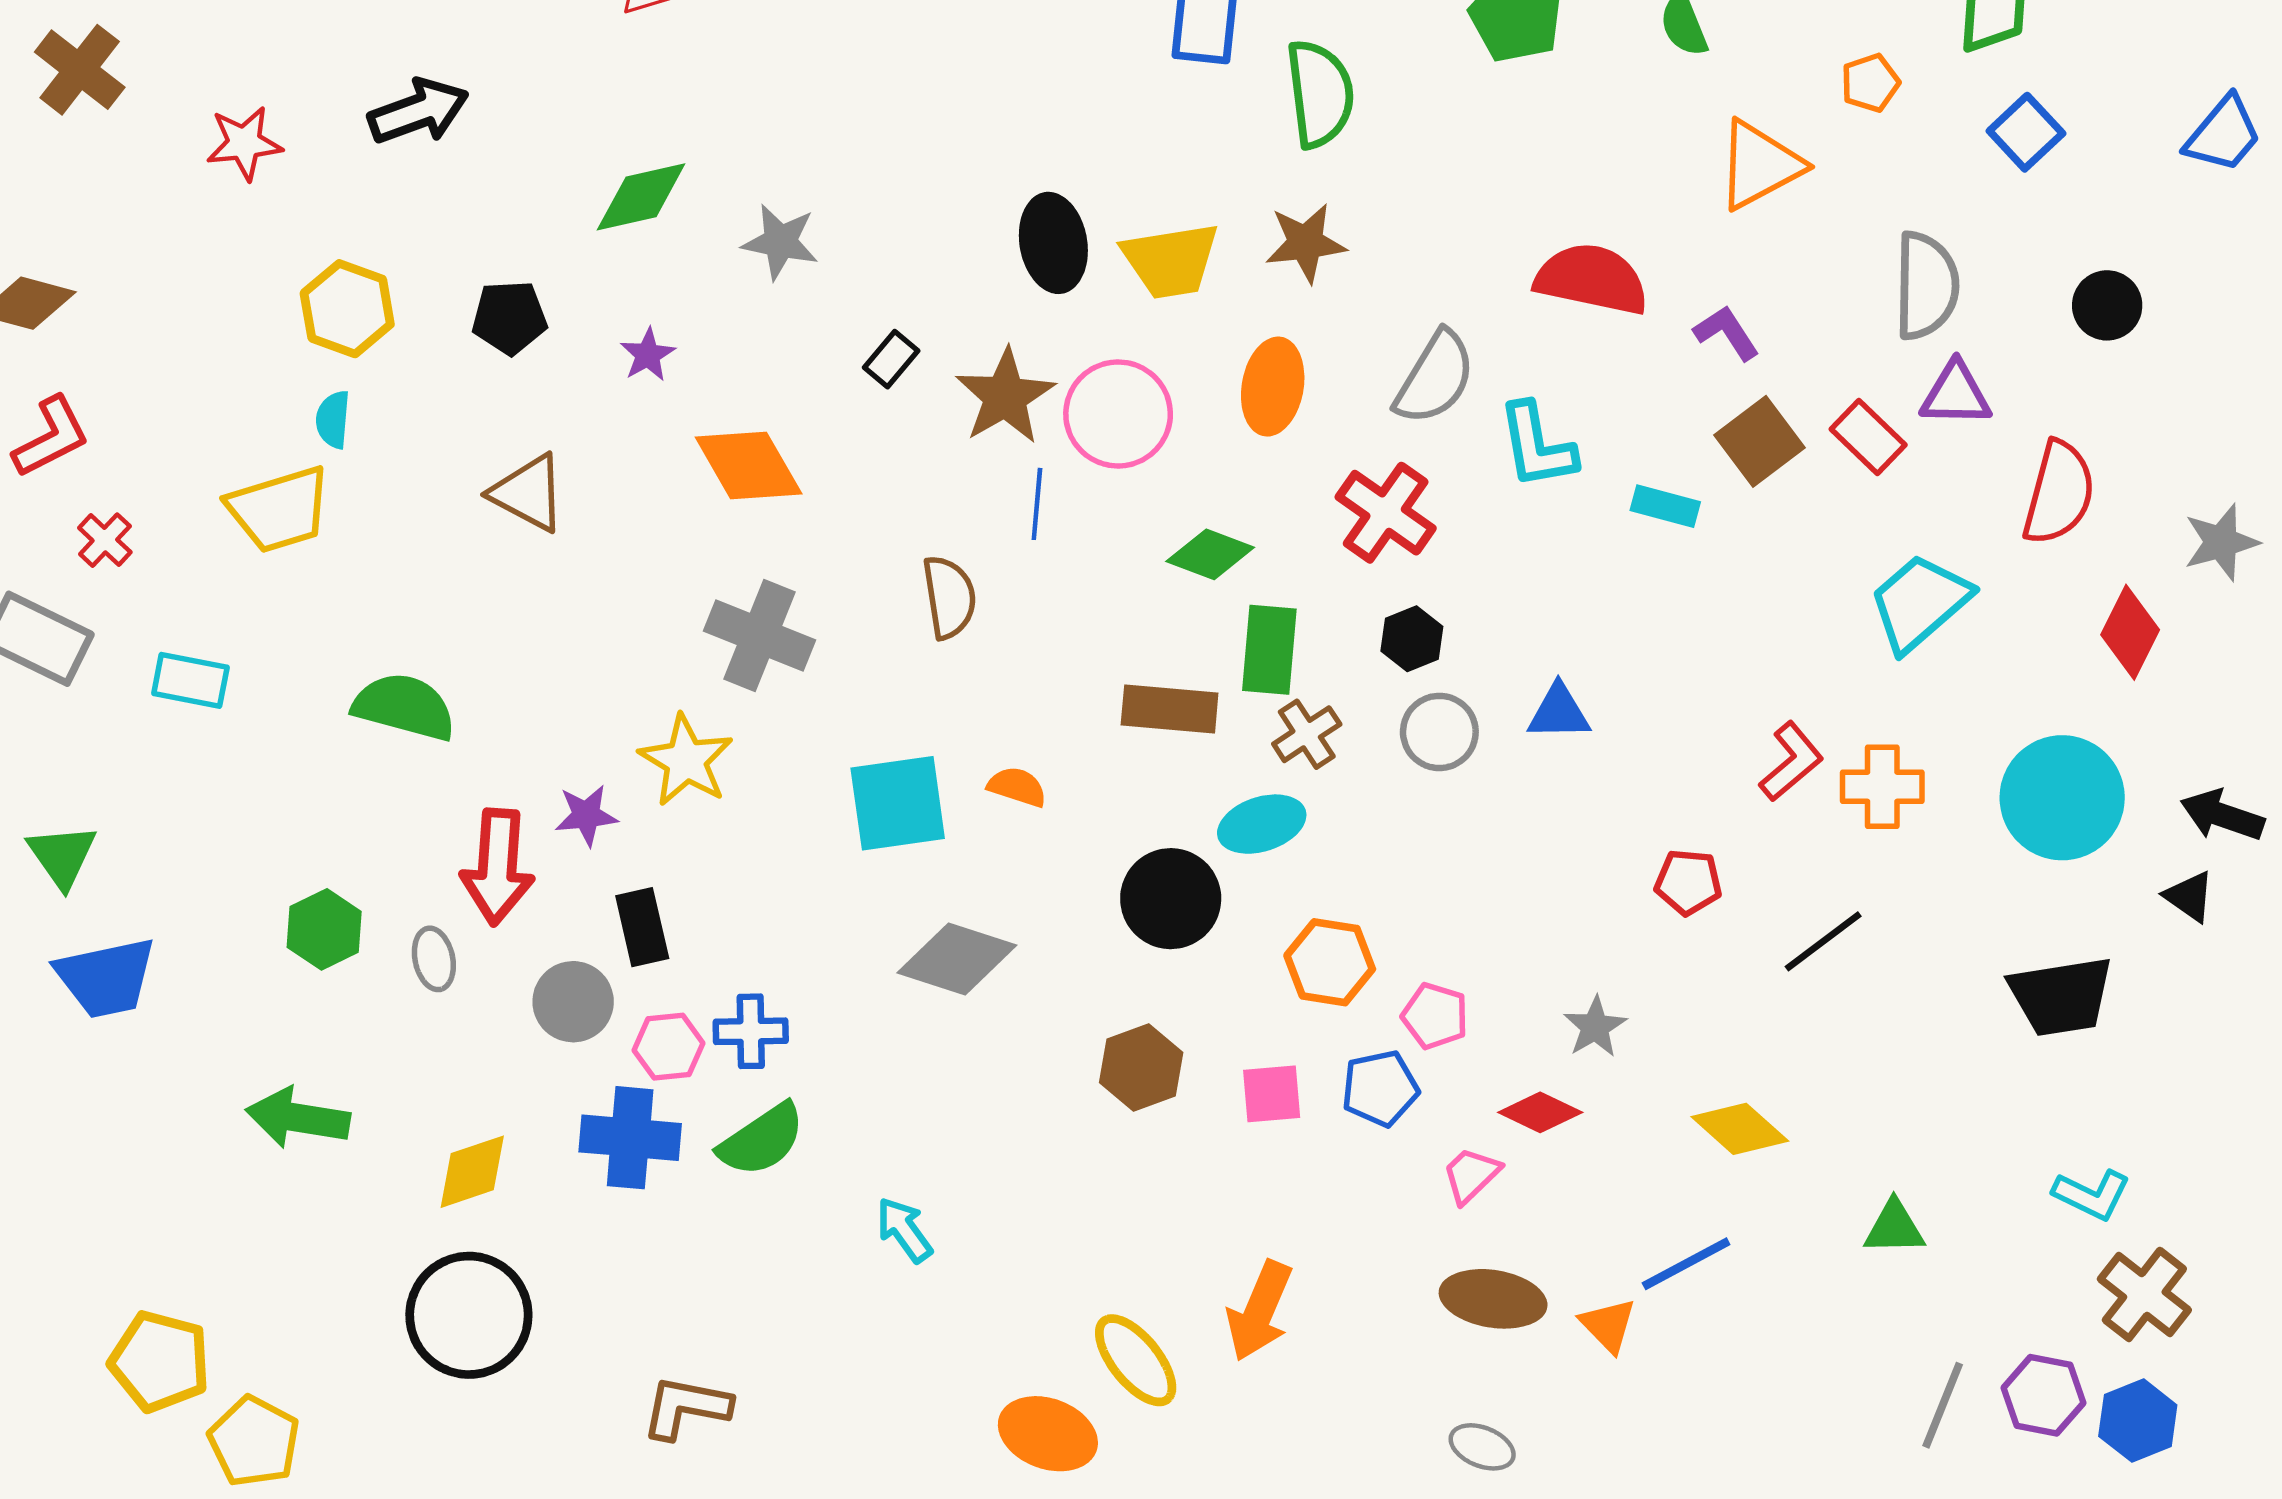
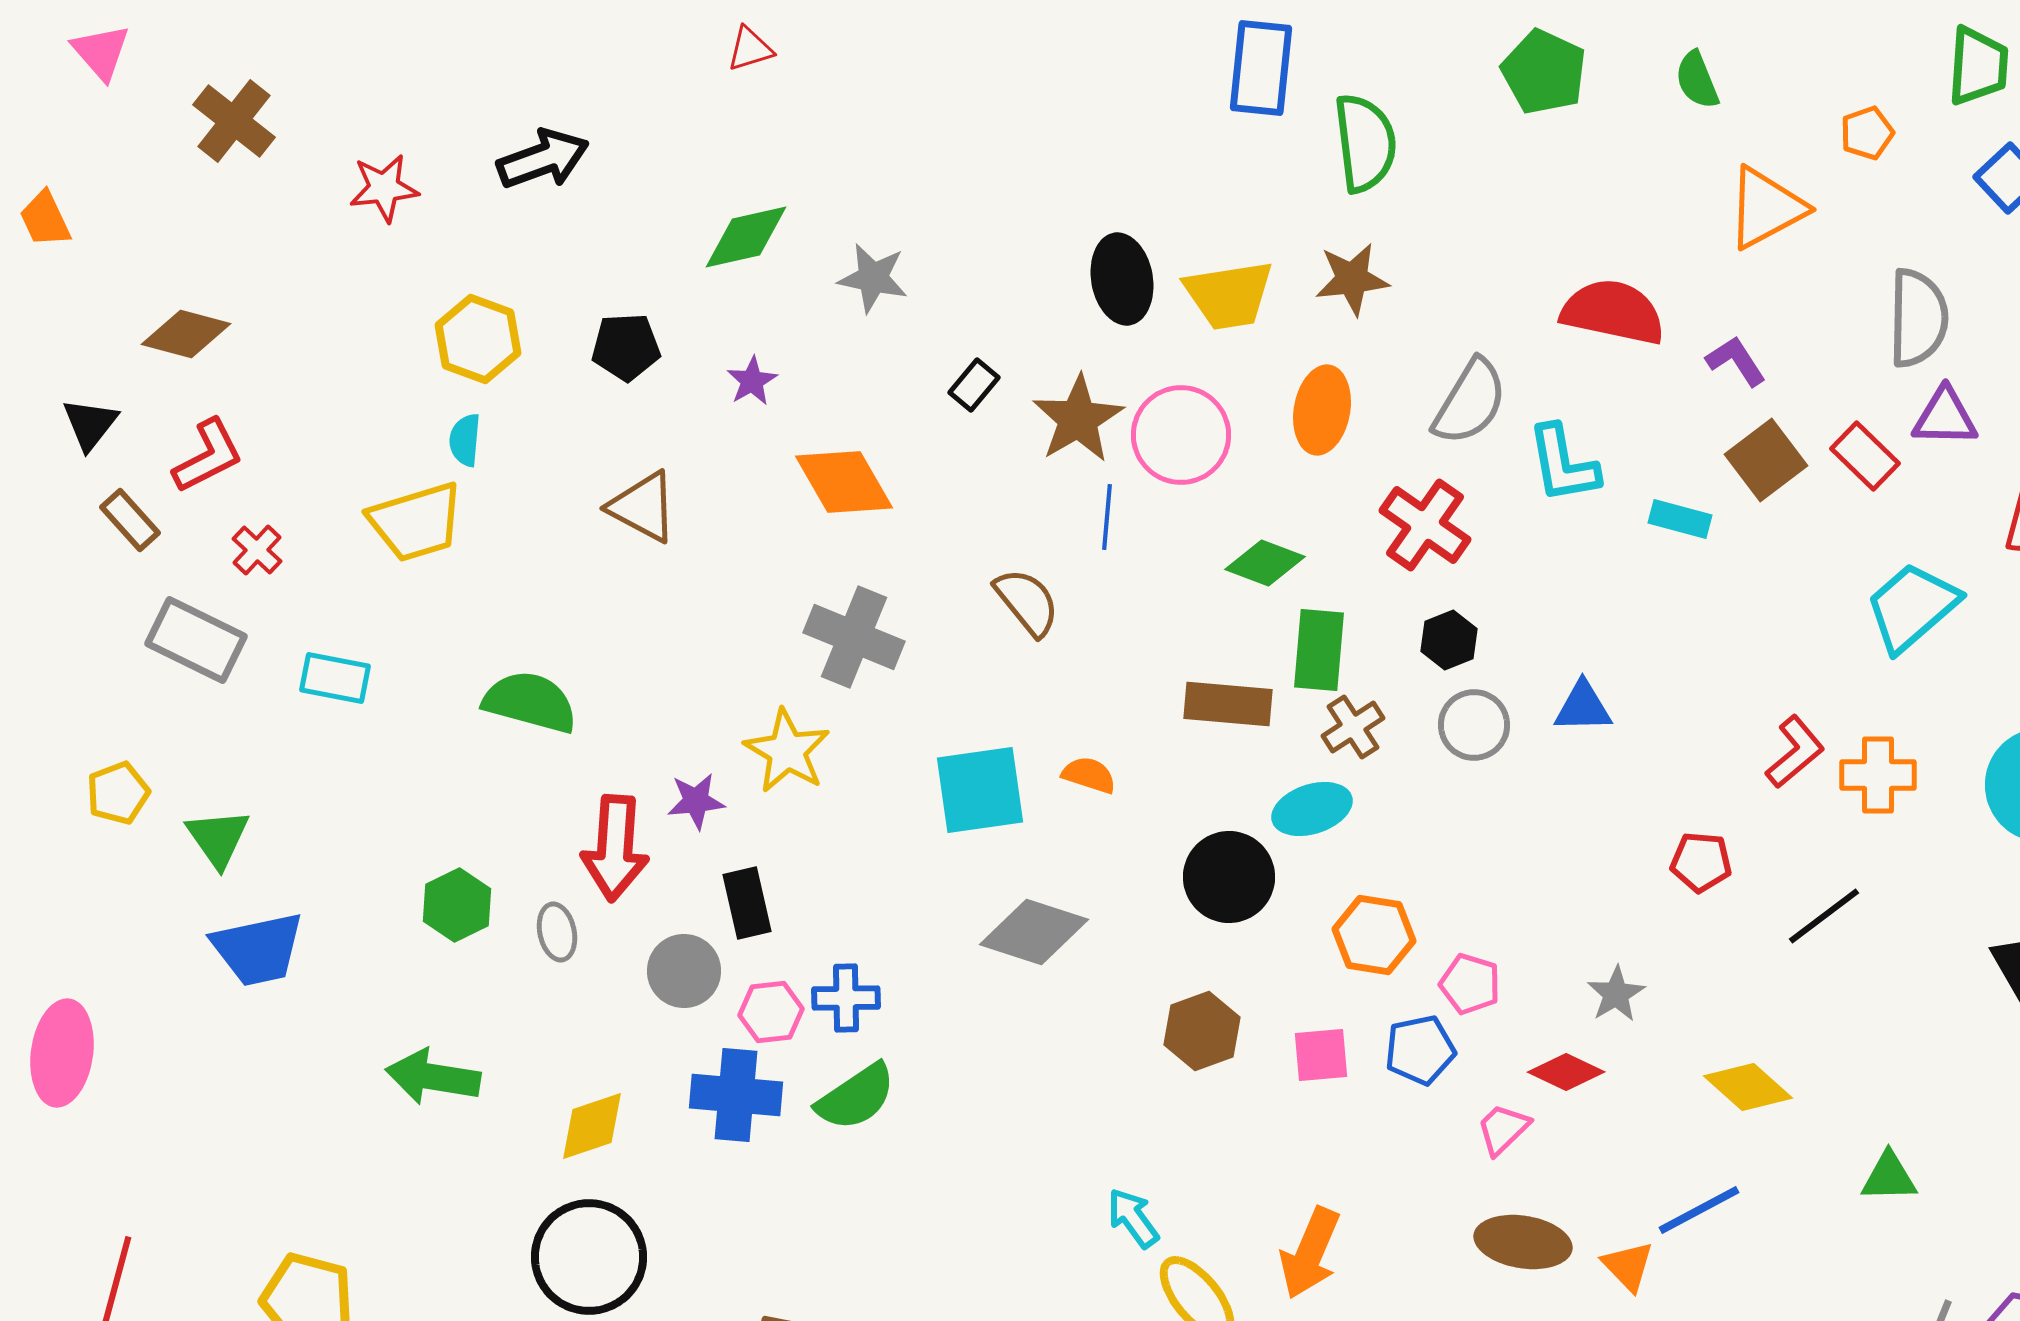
brown semicircle: (949, 597) -> (1027, 602), turned -30
cyan arrow: (904, 1230) -> (1133, 1218), moved

